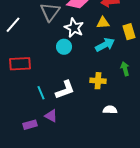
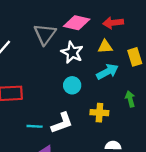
cyan circle: (64, 47) -> (72, 85), moved
cyan line: (41, 93) -> (35, 126), turned -64

